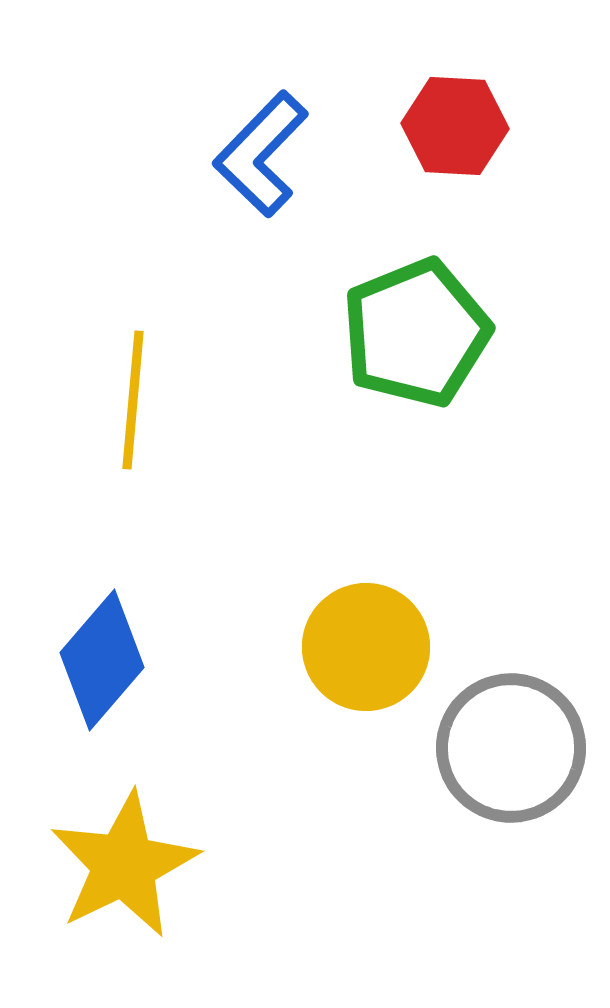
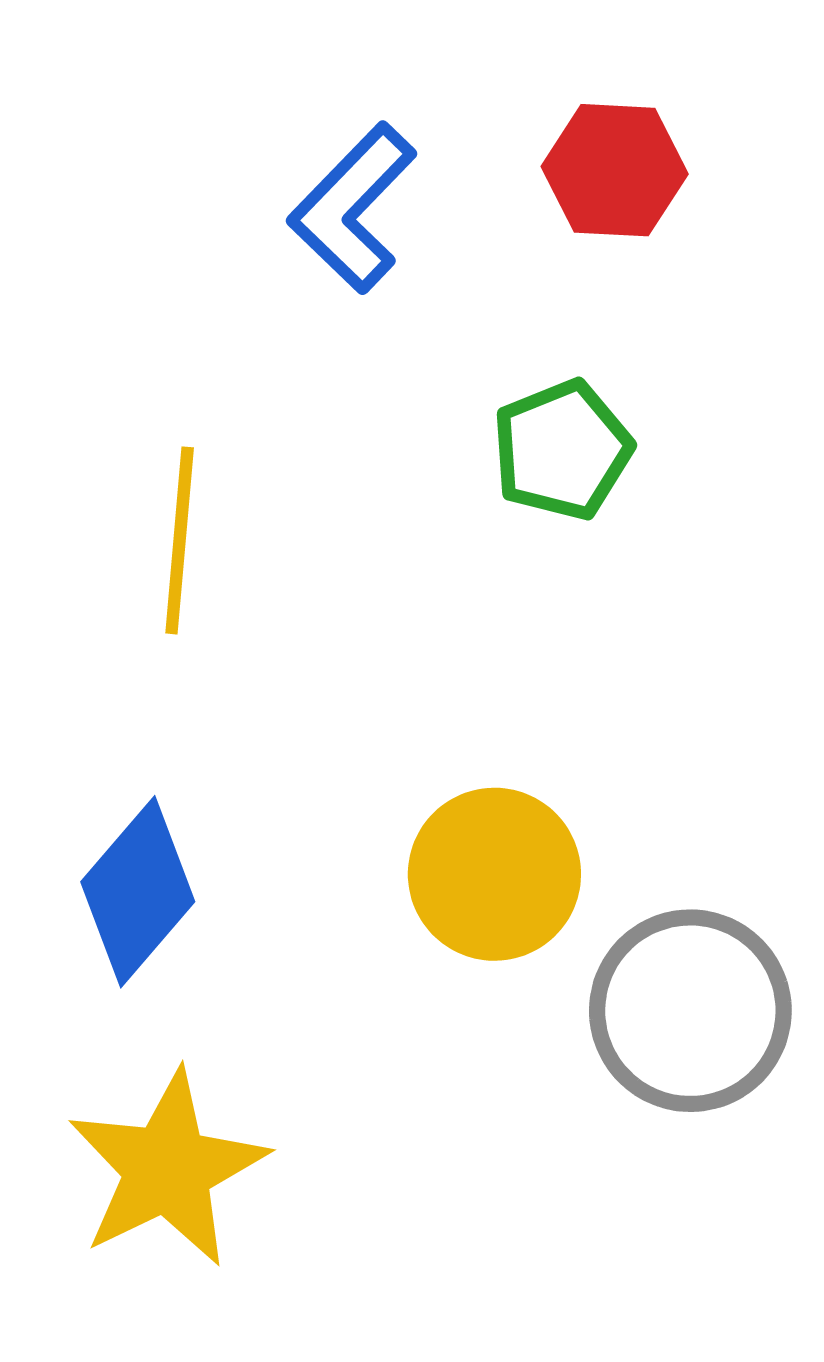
green pentagon: (416, 333) -> (562, 450), size x0.7

